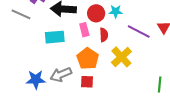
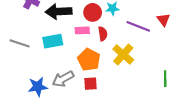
gray line: (21, 14) -> (20, 43), moved
pink rectangle: (84, 30) -> (82, 30), turned -72

